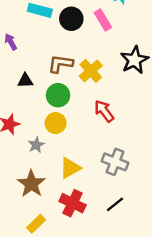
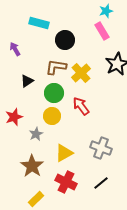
black circle: (71, 19) -> (65, 40), moved
pink rectangle: (103, 20) -> (102, 31), moved
black triangle: (25, 81) -> (27, 81), turned -32
red arrow: (104, 111) -> (81, 106), moved

